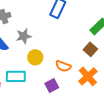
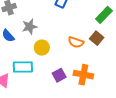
orange semicircle: (63, 66) -> (76, 42), moved
orange cross: (88, 76) -> (83, 75), moved, turned -36

